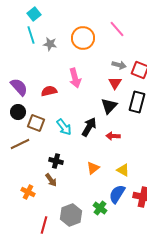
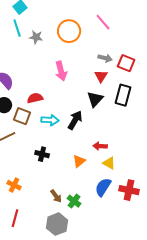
red semicircle: (49, 91) -> (35, 98), moved
cyan arrow: (64, 127) -> (50, 120), turned -48
red arrow: (113, 136) -> (100, 146), moved
brown arrow: (51, 180) -> (56, 196), moved
green cross: (100, 208) -> (74, 201), moved
gray hexagon: (71, 215) -> (57, 224), moved
red line: (44, 225) -> (15, 218), moved

